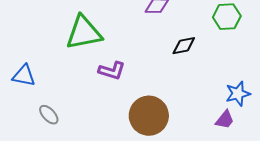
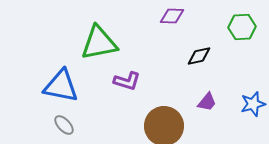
blue triangle: (24, 76) -> (61, 86), moved, size x1.5
purple trapezoid: (225, 120) -> (207, 102), moved

